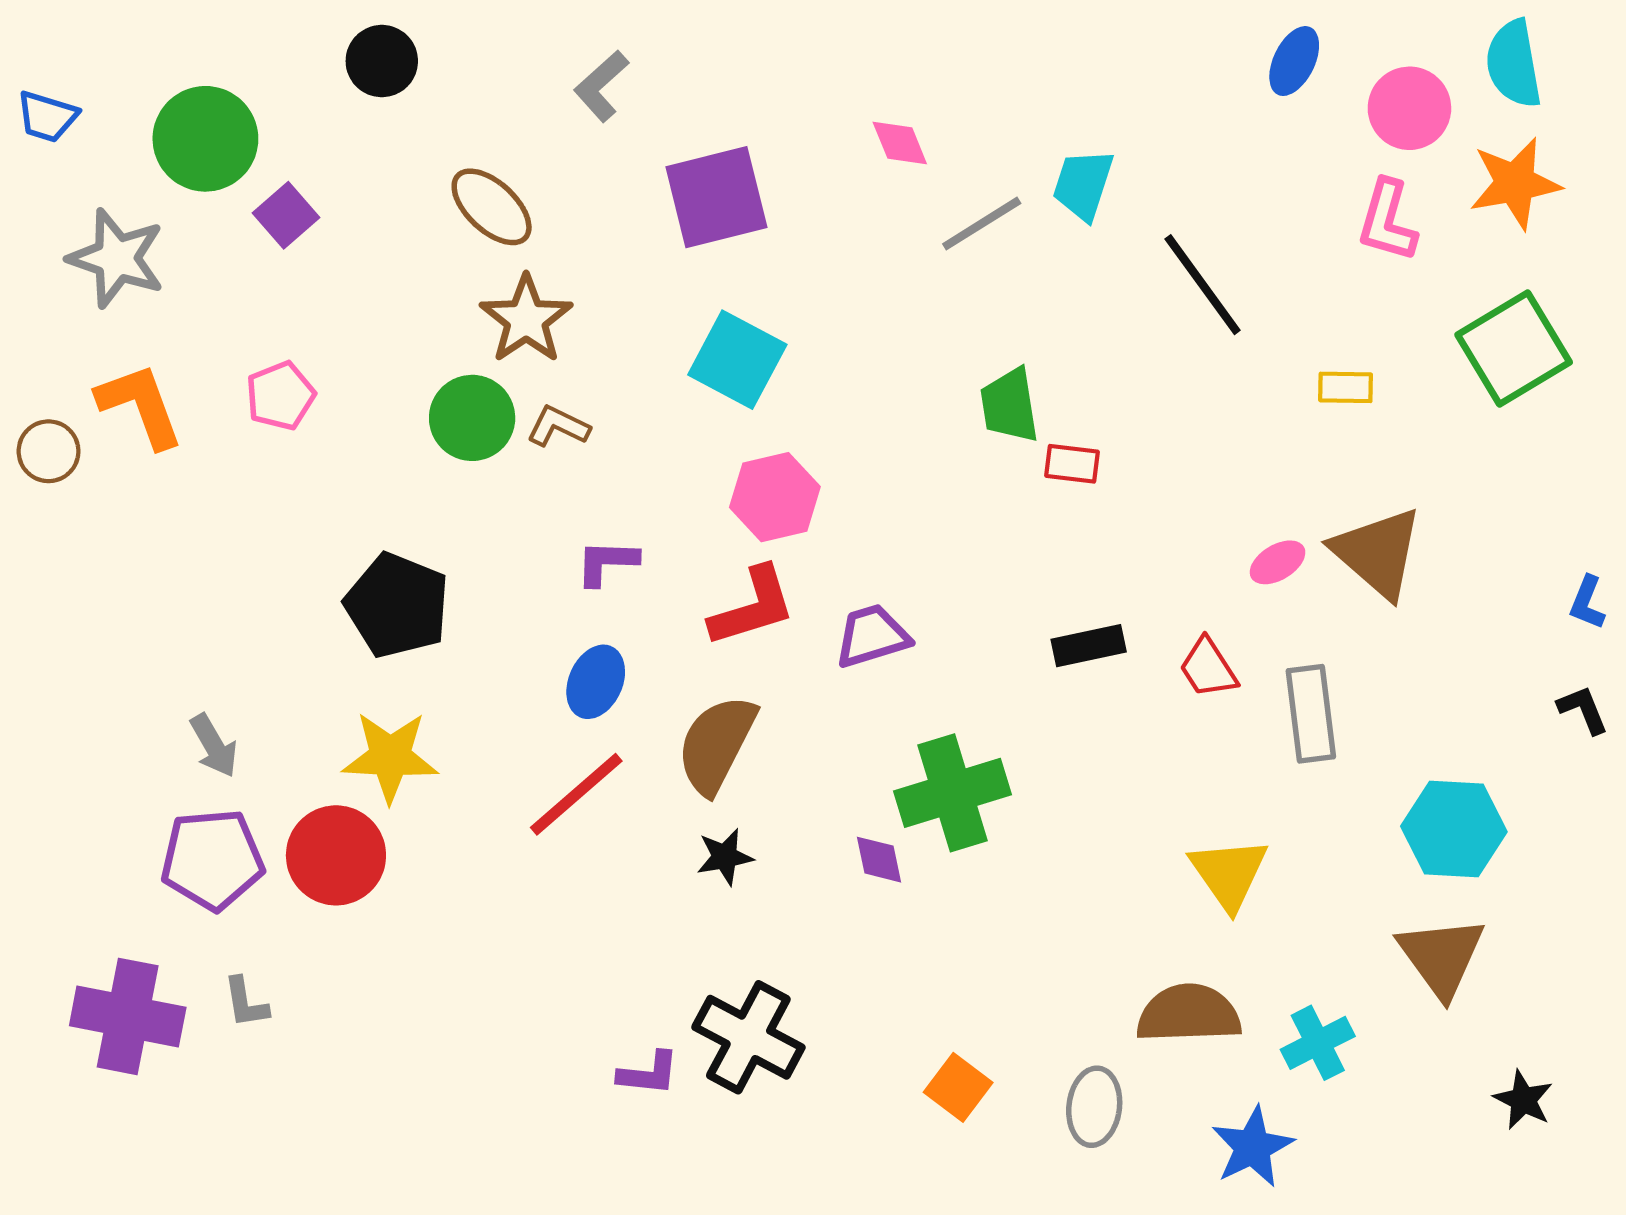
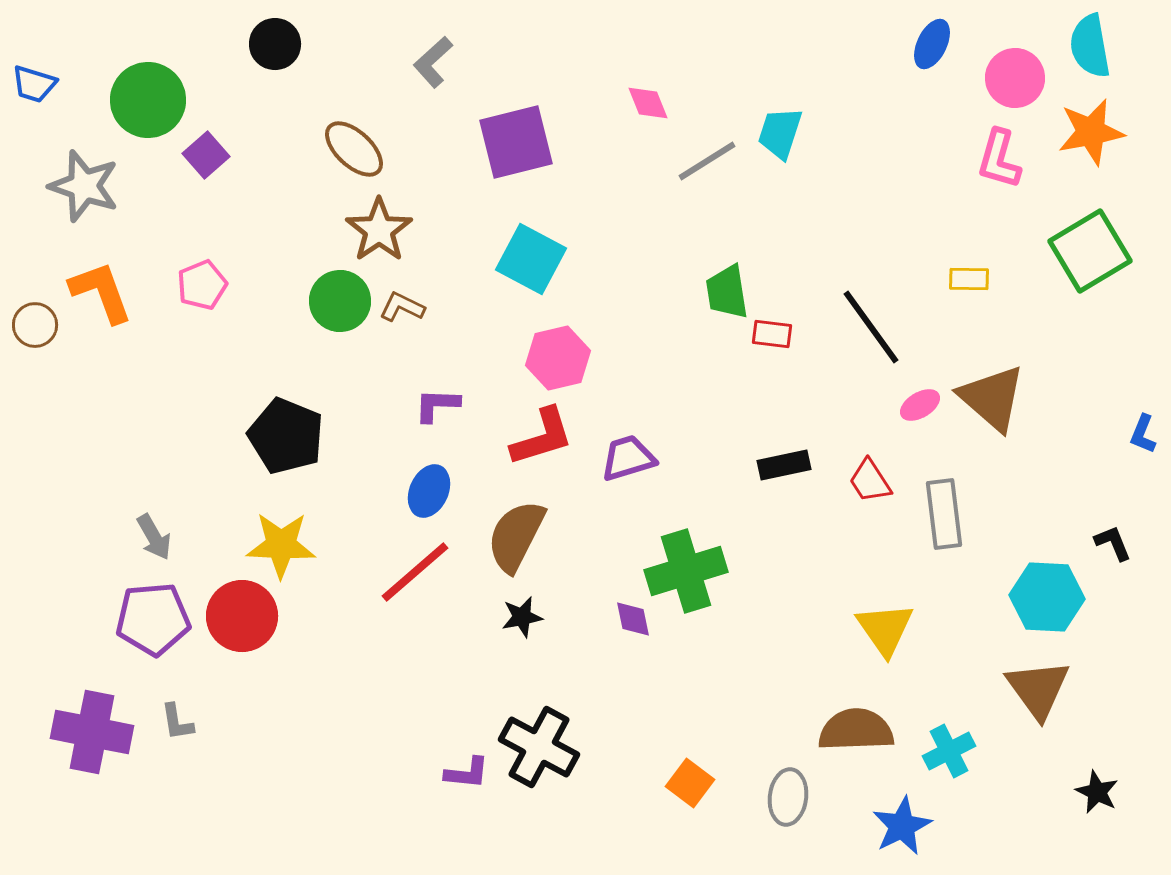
black line: (1203, 285) -> (871, 327), moved
black L-shape: (1583, 710) -> (1113, 543), moved

